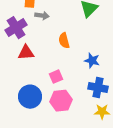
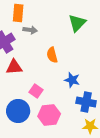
blue star: (92, 61) -> (72, 80), moved
pink square: (56, 77) -> (36, 91), moved, turned -32

